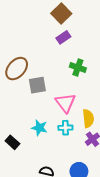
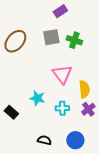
gray square: (37, 85) -> (51, 37), moved
cyan cross: (65, 128) -> (62, 108), moved

